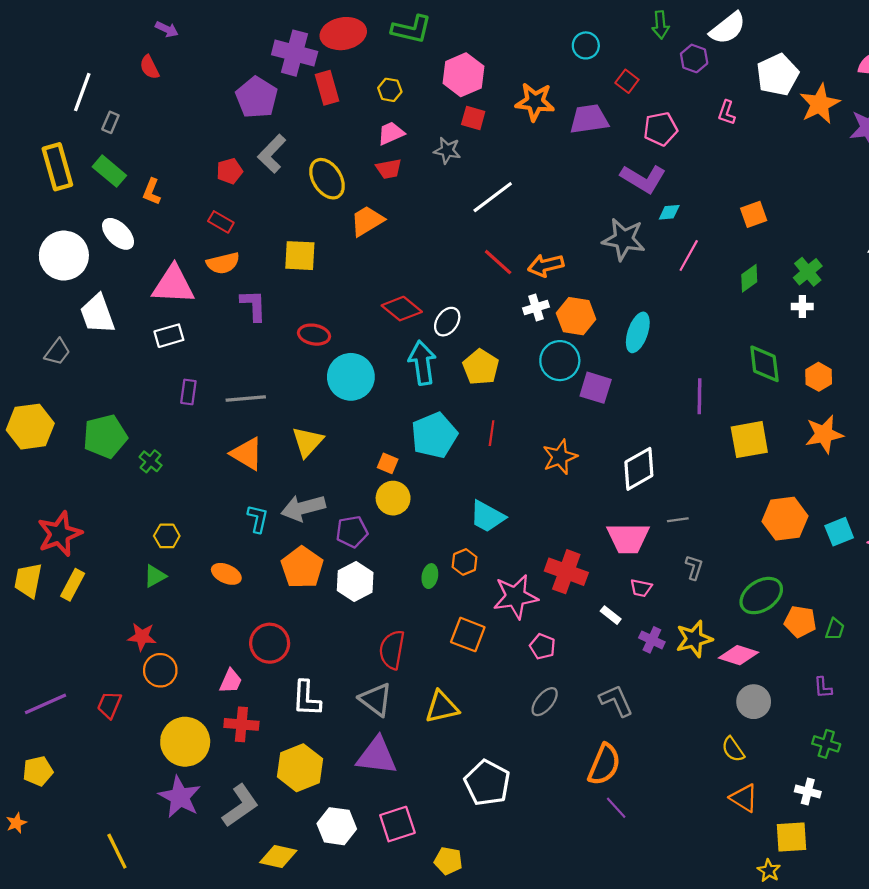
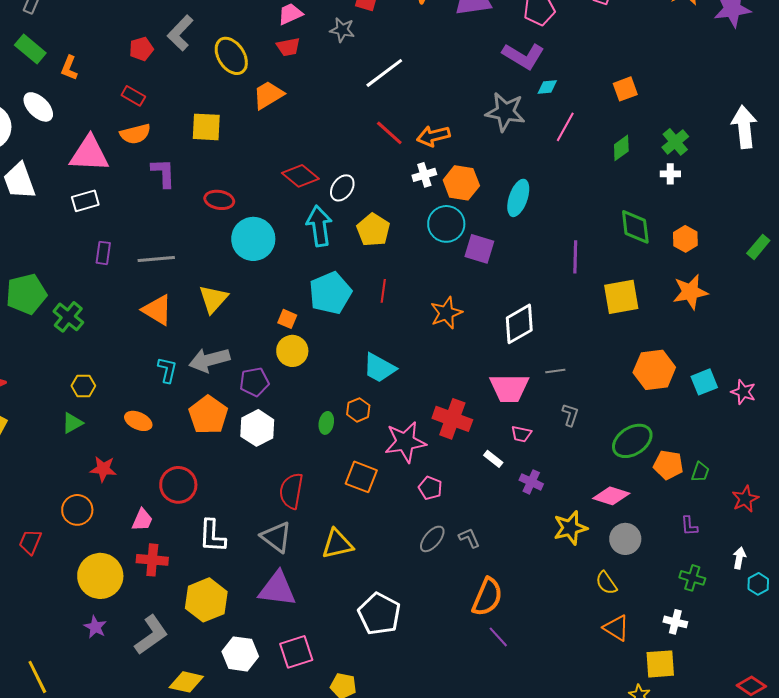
green cross: (151, 461) -> (68, 317), size x1.4
red star: (142, 637) -> (103, 469), moved
yellow star: (694, 639) -> (570, 528), moved
gray L-shape: (616, 701) -> (469, 538), moved, size x0.7
purple star: (180, 797) -> (95, 627), size x0.6

